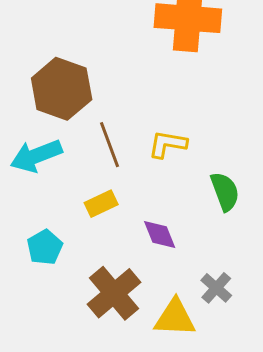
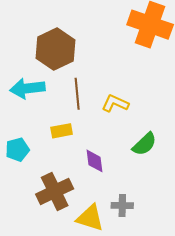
green semicircle: (225, 192) -> (145, 144), turned 52
gray cross: (216, 288) -> (122, 206), turned 35

